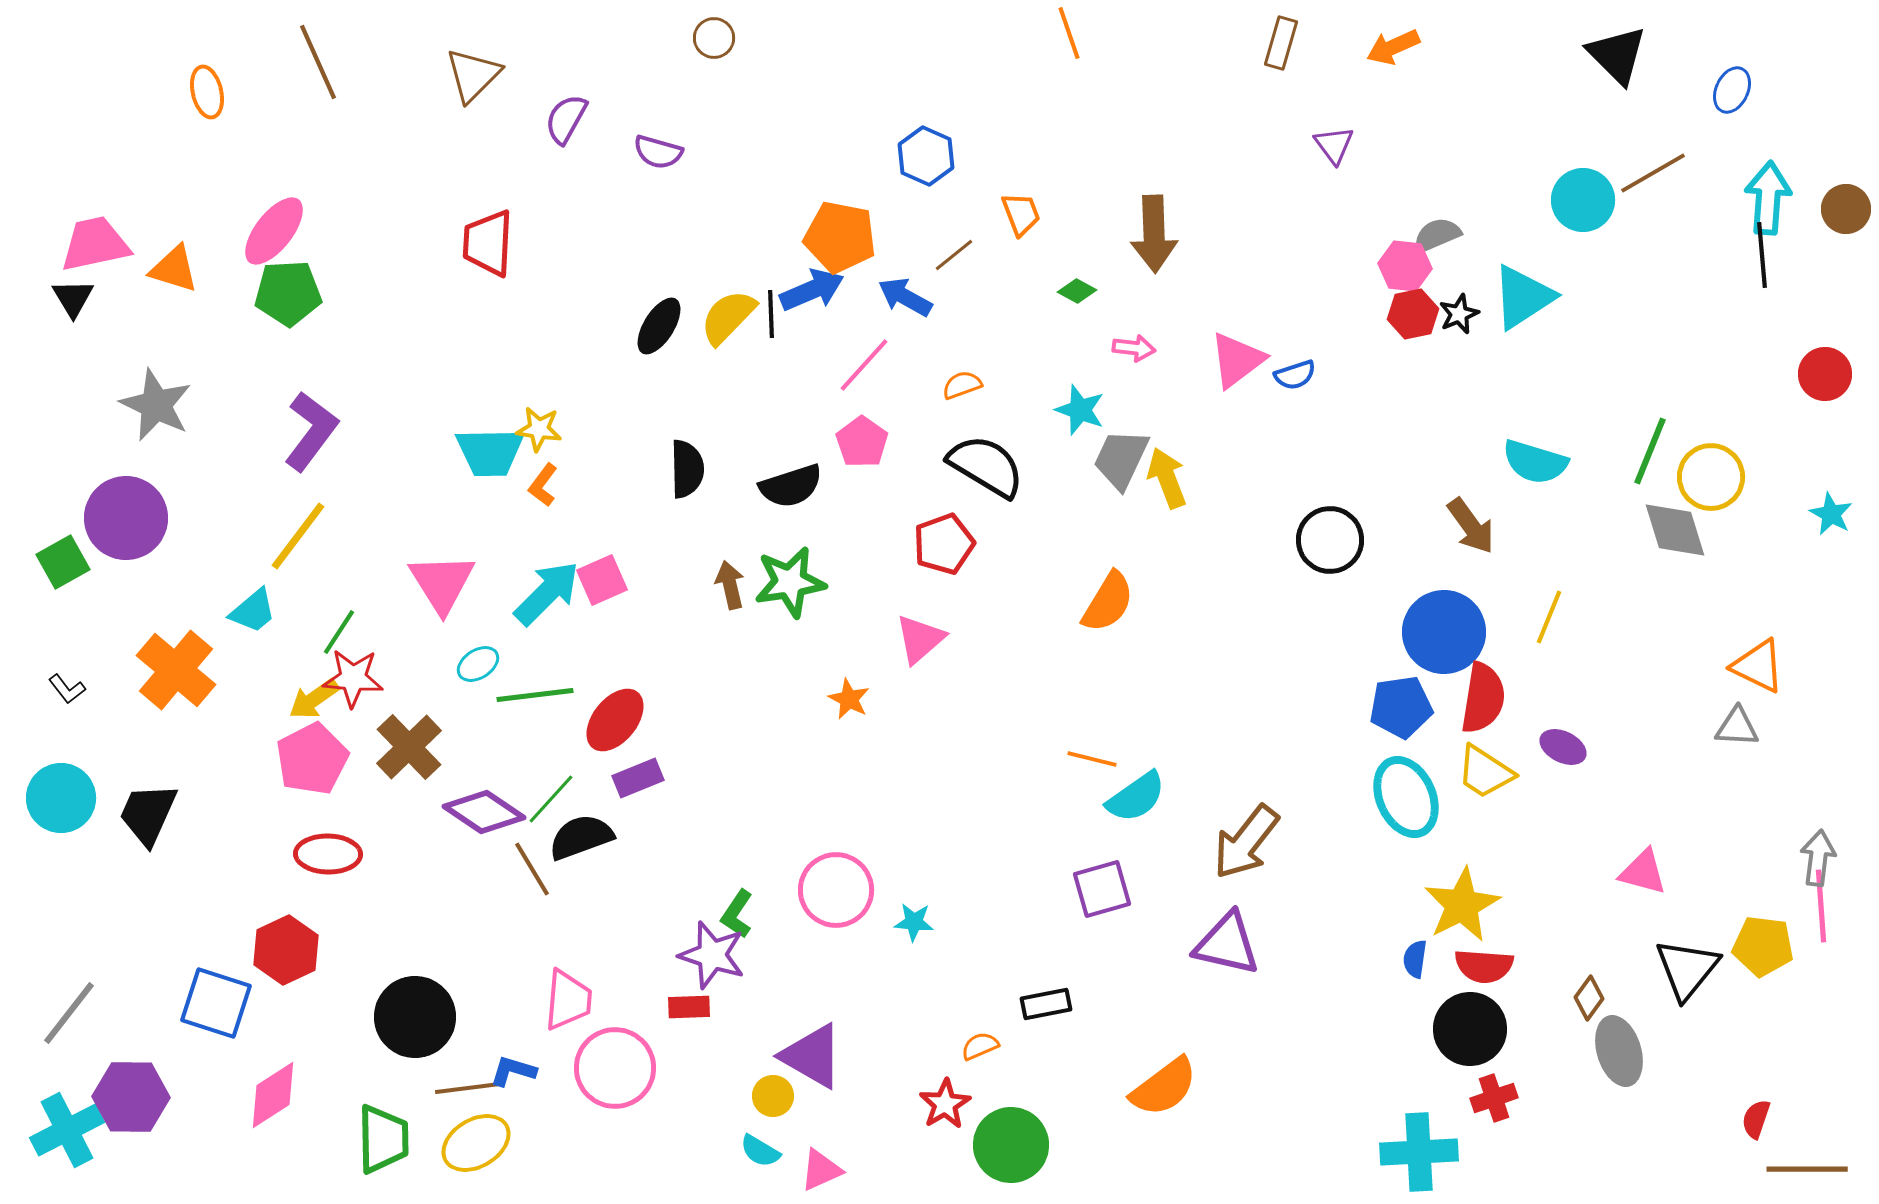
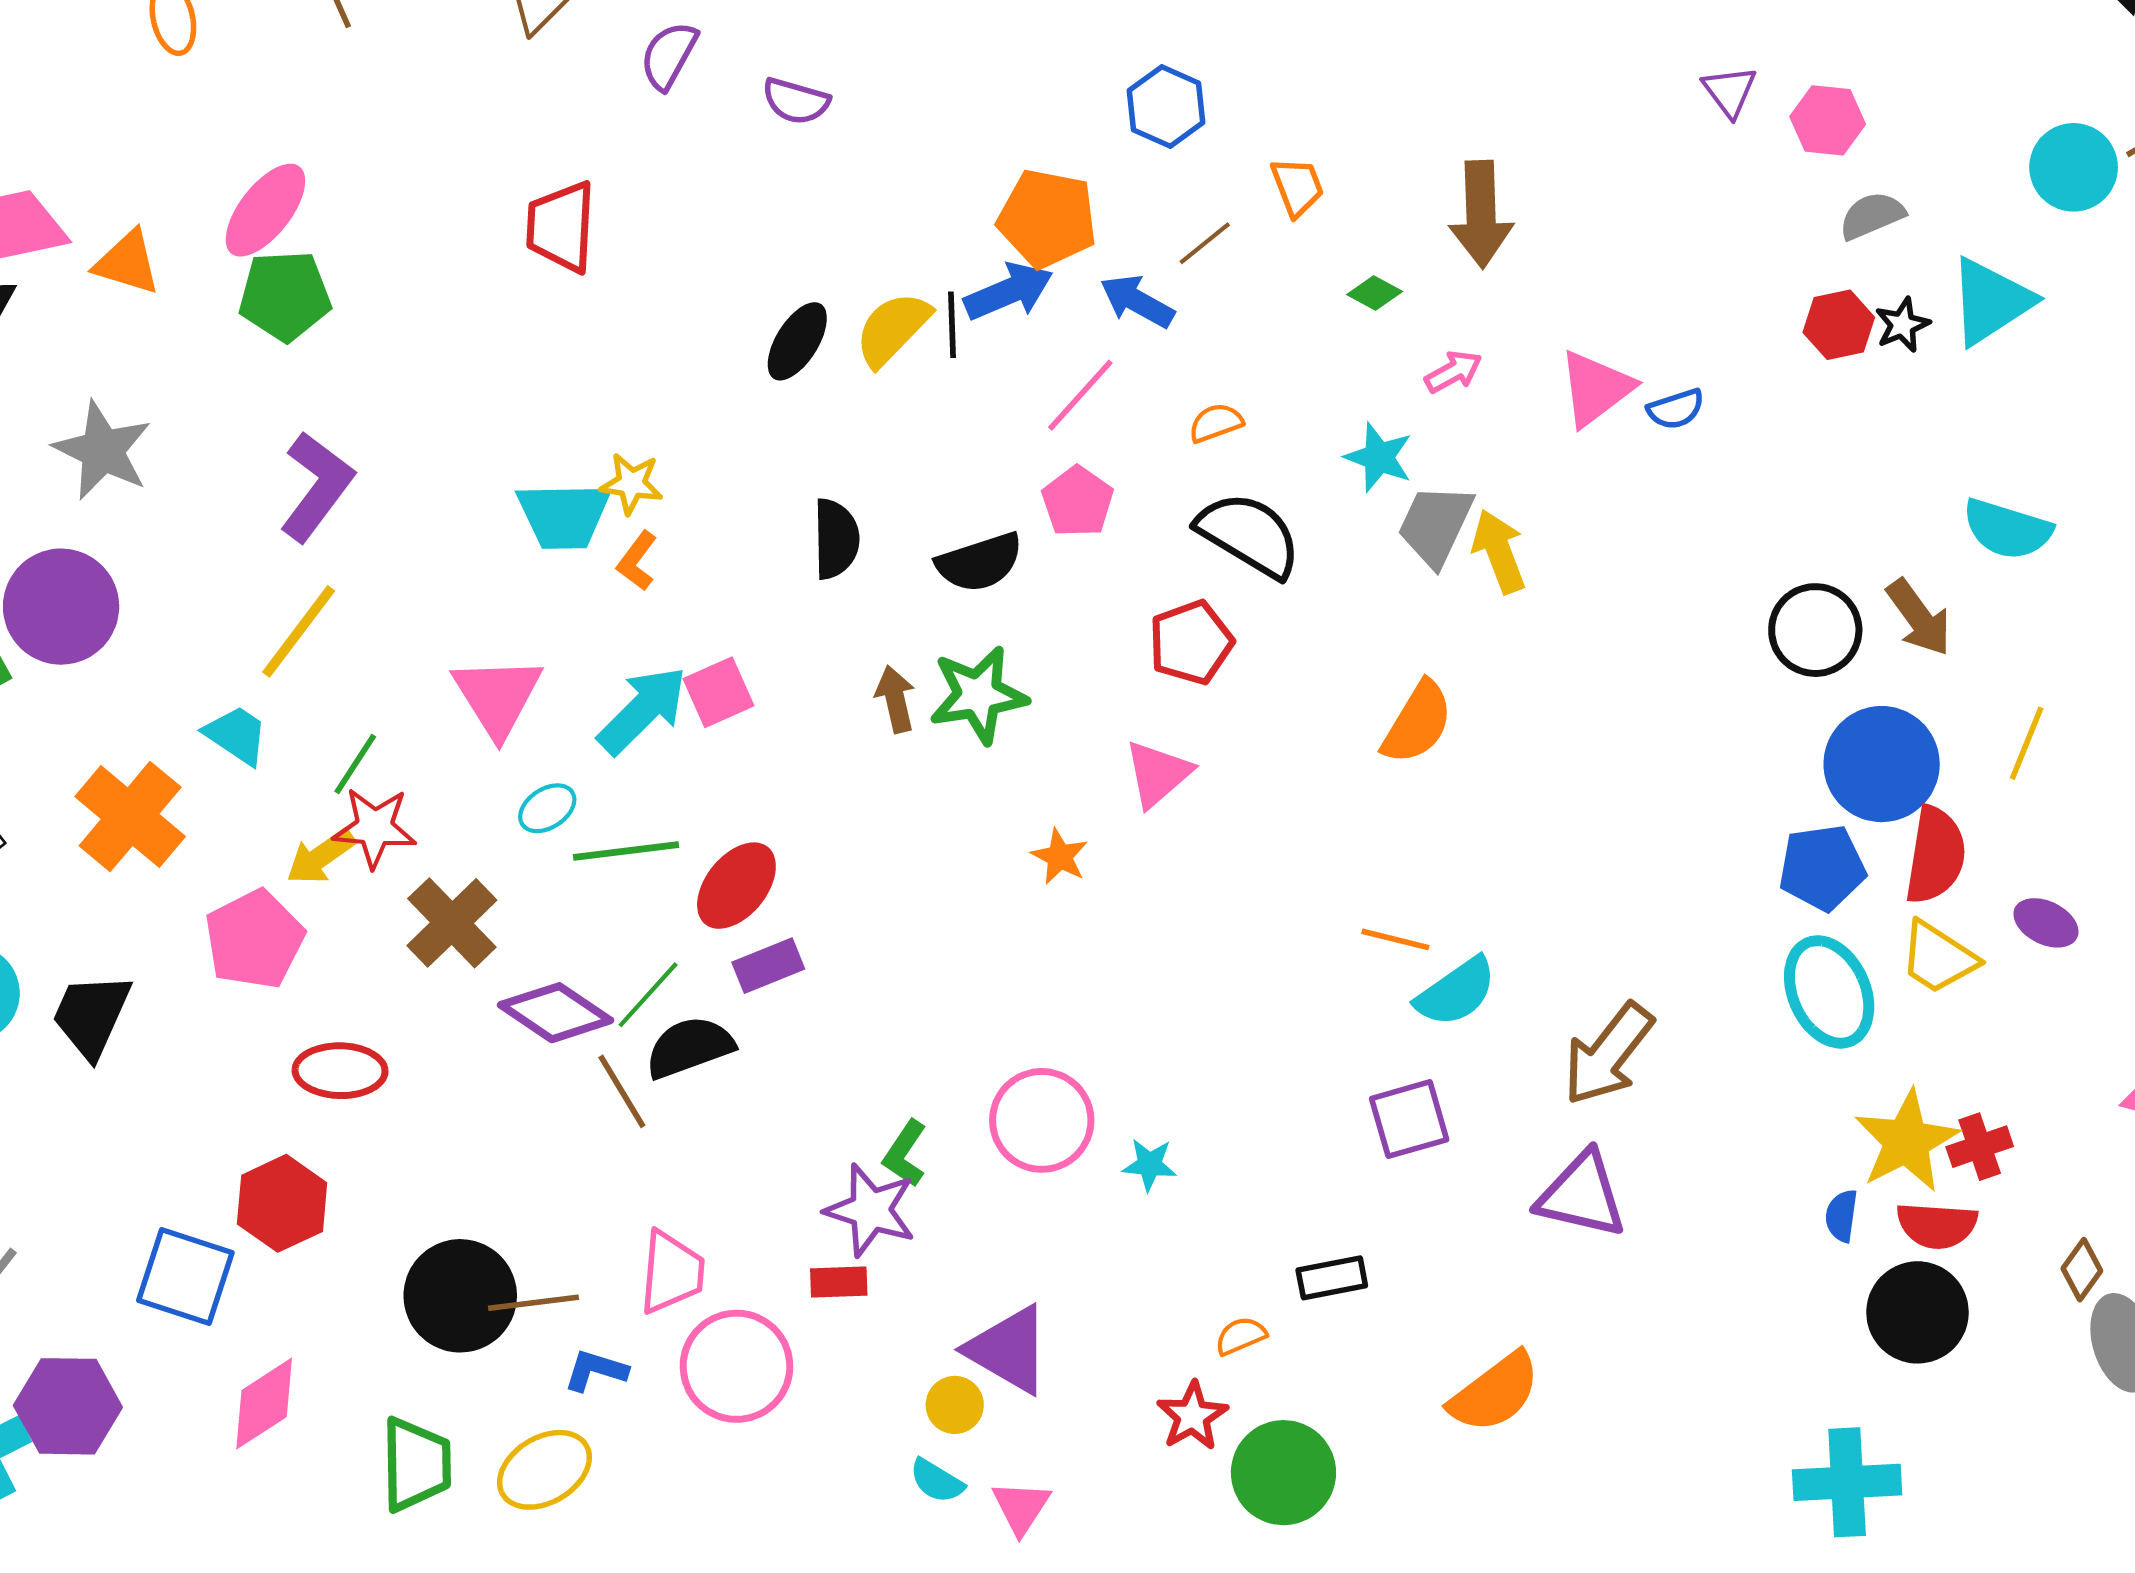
pink hexagon: (1405, 266) -> (1828, 120), moved
pink arrow: (1134, 348) -> (1453, 372), turned -36
black circle: (1330, 540) -> (1815, 630), moved
cyan trapezoid: (253, 611) -> (236, 735), turned -106
pink pentagon: (312, 759) -> (254, 939), moved
brown line: (468, 1088) -> (533, 1303), moved
red cross: (1494, 1098) -> (1980, 1147), moved
pink triangle: (821, 1170) -> (1021, 1507), turned -33

